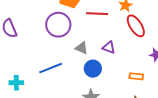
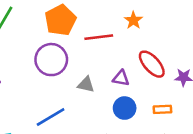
red ellipse: (136, 26) -> (152, 64), moved
blue circle: (93, 69) -> (125, 108), moved

